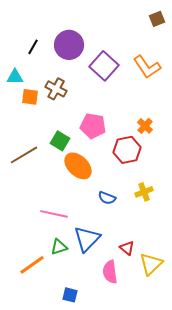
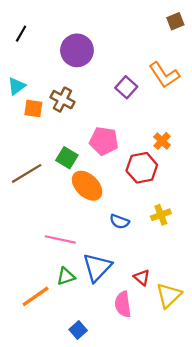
black line: (33, 47) -> (21, 34), moved
purple square: (104, 66) -> (126, 87), moved, size x0.7
cyan triangle: (15, 77) -> (17, 86), turned -36
blue square: (70, 295) -> (78, 330), turned 35

